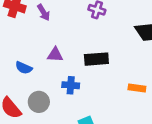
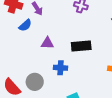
blue semicircle: (24, 68) -> (25, 25), moved, turned -64

